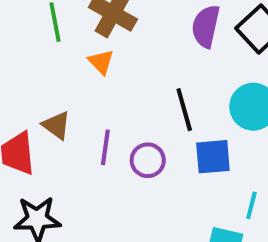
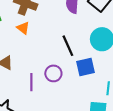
purple line: (105, 147) -> (31, 82), moved

